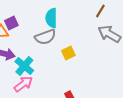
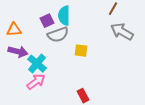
purple square: (11, 23) -> (47, 21), moved
yellow square: (68, 53) -> (81, 51), turned 32

